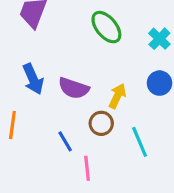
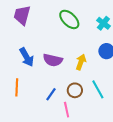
brown circle: (101, 123) -> (75, 90), moved
blue line: (65, 141) -> (51, 94), turned 72

